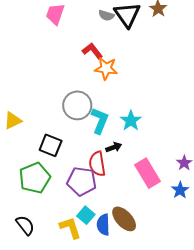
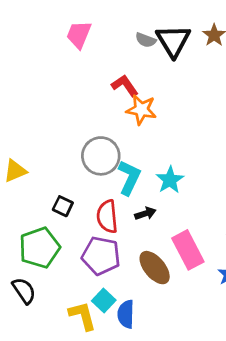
black square: (51, 145) -> (63, 206), size x0.7
red semicircle: (97, 164) -> (107, 216), moved
brown ellipse: (124, 219) -> (155, 268), moved
black semicircle: (25, 225) -> (24, 291), moved

